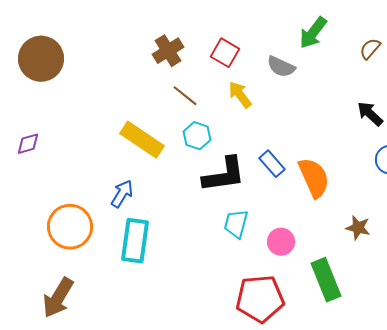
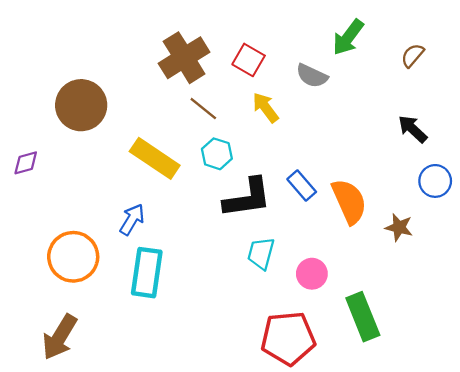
brown cross: (168, 51) -> (184, 58), size x1.4
brown circle: (41, 59) -> (81, 105), moved
brown star: (358, 228) -> (399, 227), moved

